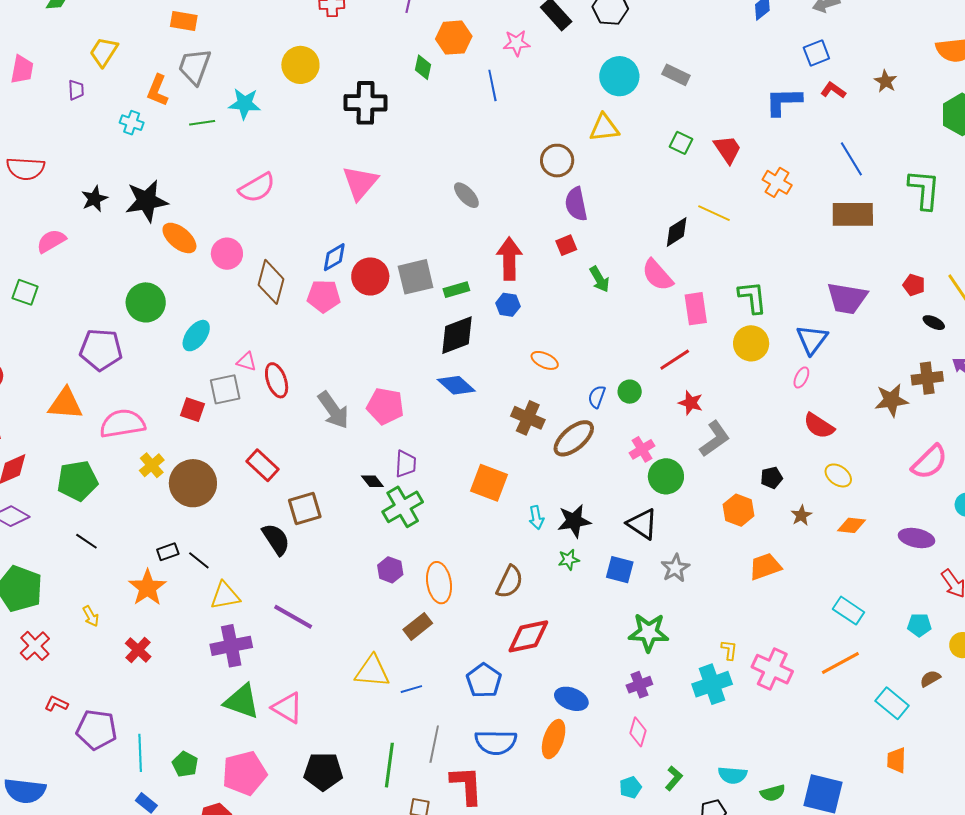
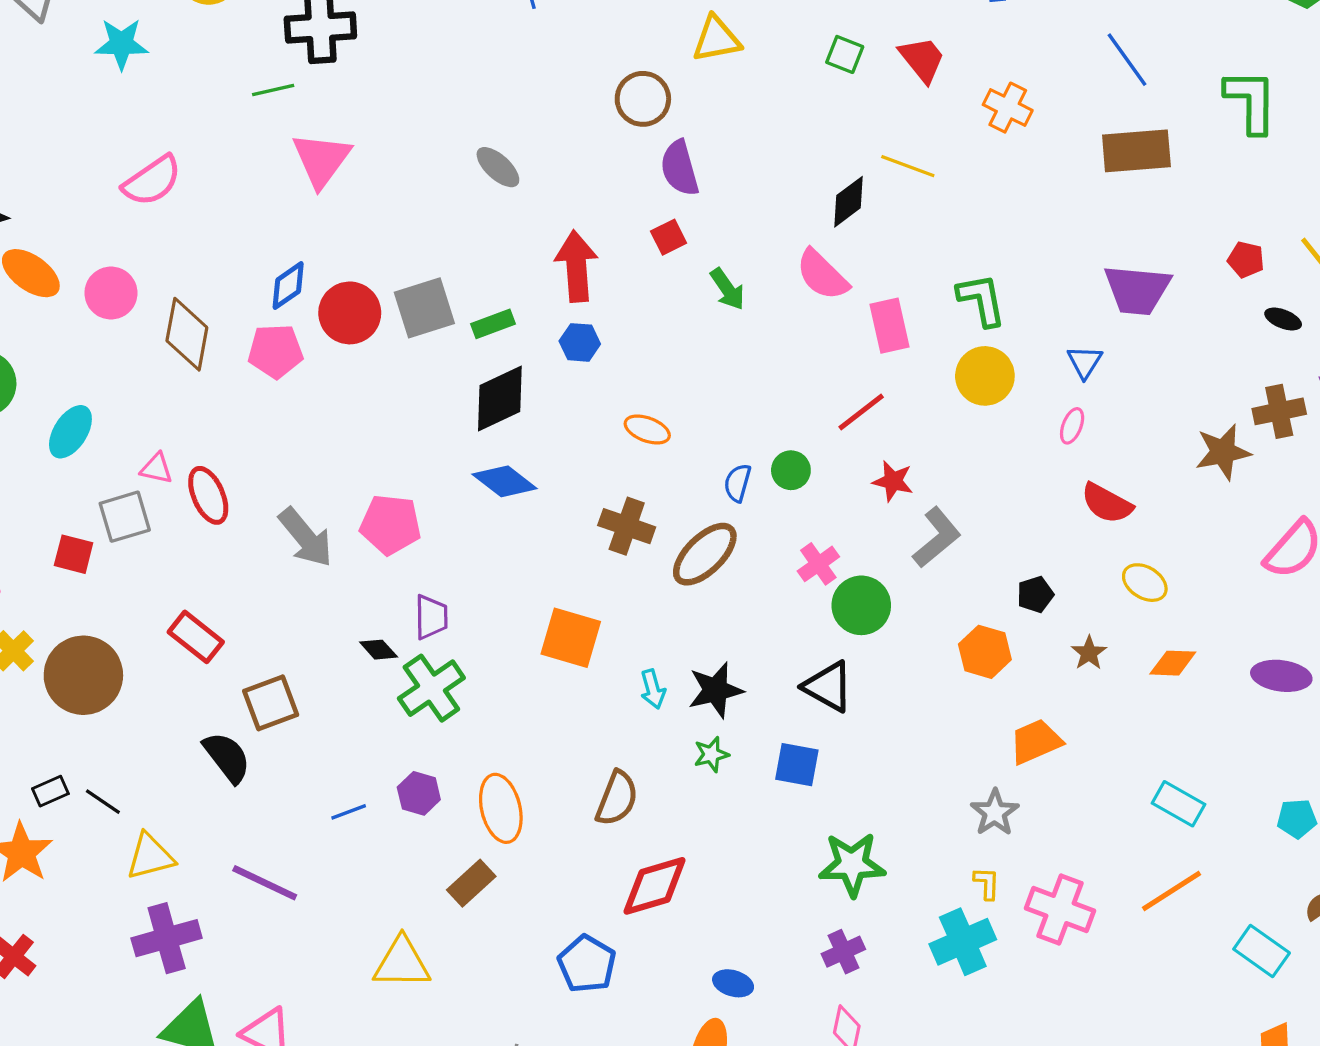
green line: (202, 123) -> (273, 90), moved
blue triangle: (812, 339) -> (1085, 362), size x0.7
gray star: (675, 568) -> (995, 813), moved
blue line: (411, 689) -> (349, 812), moved
blue ellipse: (571, 699) -> (733, 983), size x0.7

